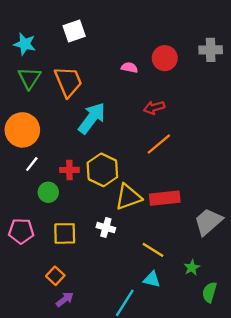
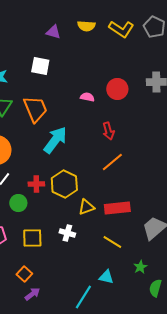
white square: (74, 31) -> (40, 66), turned 30
red arrow: (154, 108) -> (108, 131), turned -90
yellow triangle: (128, 197) -> (86, 207), size x0.7
yellow line: (153, 250) -> (112, 242), moved

